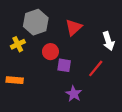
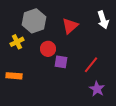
white arrow: (108, 41) -> (103, 20), moved
purple star: (74, 94) -> (97, 89), moved

